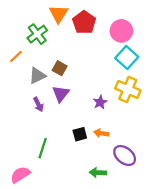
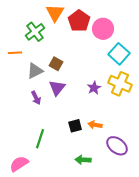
pink circle: (121, 31) -> (103, 29), moved
orange line: (16, 56) -> (15, 53), turned 40
purple star: (100, 102) -> (94, 88), moved
green arrow: (98, 173) -> (83, 160), moved

